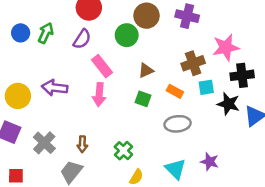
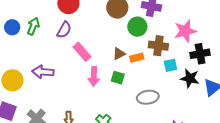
green circle: (127, 35) -> (137, 27), moved
brown cross: (193, 63) -> (158, 46), turned 30
orange rectangle: (175, 91) -> (137, 58), moved, turned -40
pink arrow: (99, 95) -> (94, 76), moved

